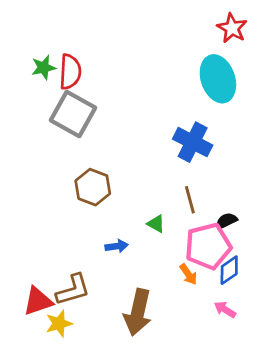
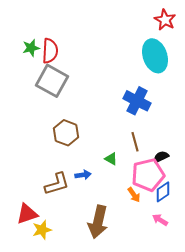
brown L-shape: (73, 290) -> (57, 184), moved

